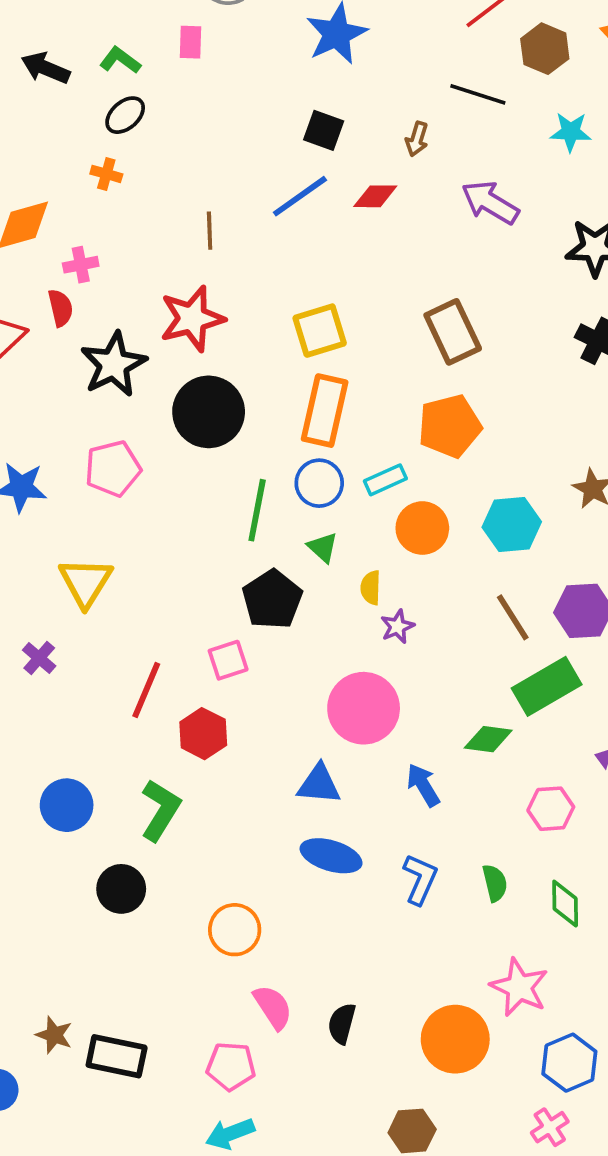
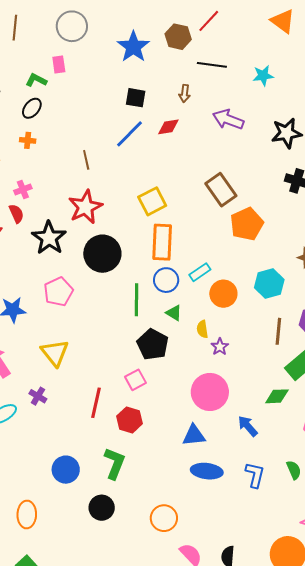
brown hexagon: (545, 49) -> (178, 37), moved
green L-shape: (120, 60) -> (36, 80), moved
orange pentagon: (450, 426) -> (247, 224), moved
brown line: (513, 617) -> (278, 331), turned 48

